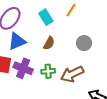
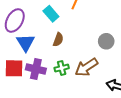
blue triangle: (17, 41) -> (25, 43), turned -30
gray circle: (84, 43) -> (106, 41), moved

